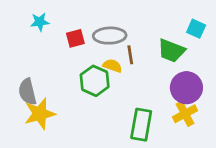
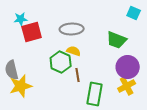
cyan square: (196, 29) -> (134, 13), moved
red square: (75, 38) -> (32, 32), moved, size x1.5
brown line: (130, 55) -> (78, 75), moved

